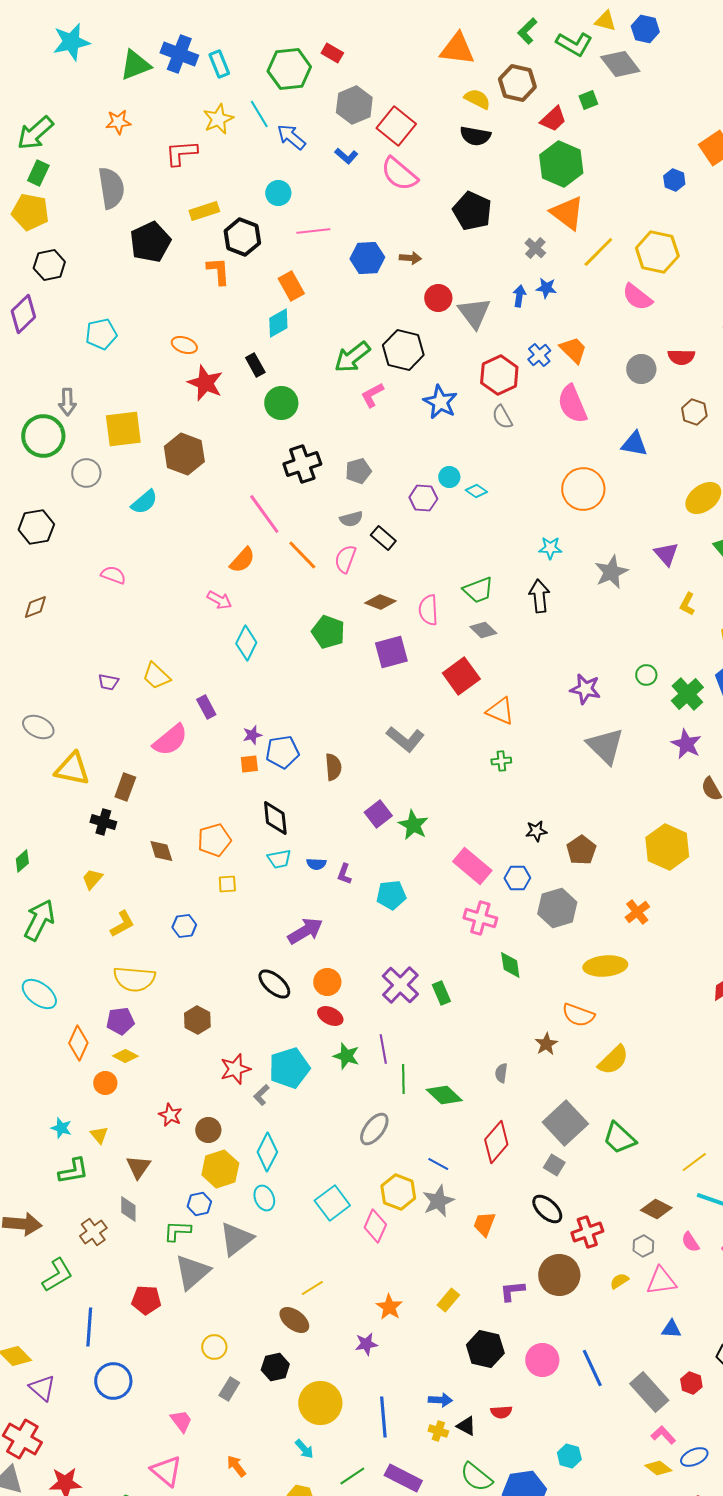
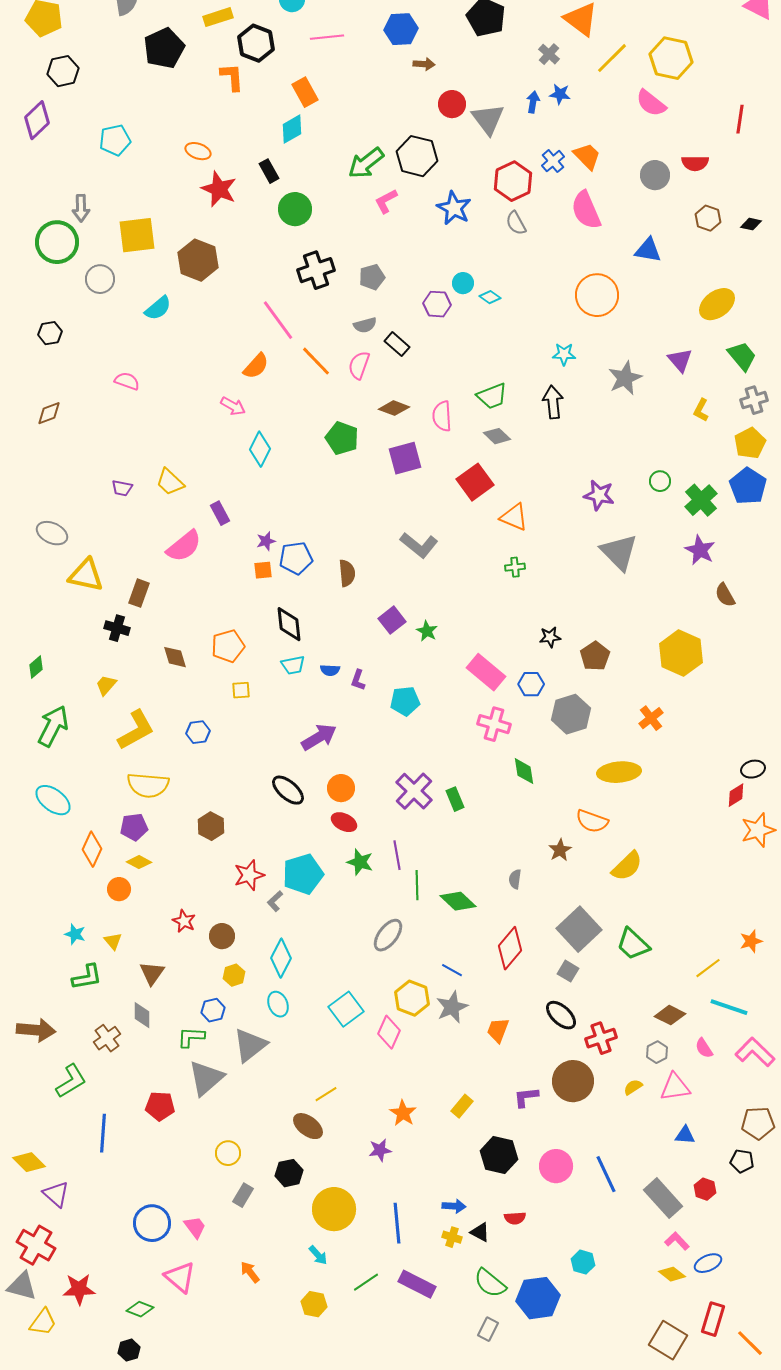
blue hexagon: (367, 258) -> (401, 29), moved
black hexagon: (36, 527) -> (50, 333), size x0.7
green star: (413, 825) -> (427, 631), size x0.7
yellow L-shape: (122, 924) -> (136, 730), size x1.5
yellow hexagon: (220, 1169) -> (234, 975), size x0.6
blue circle: (113, 1381) -> (152, 1223), moved

